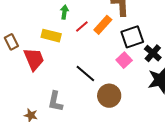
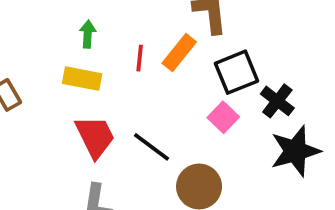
green arrow: (64, 12) -> (88, 34), moved
red line: (82, 27) -> (140, 58), turned -40
red trapezoid: (34, 59) -> (95, 137), moved

